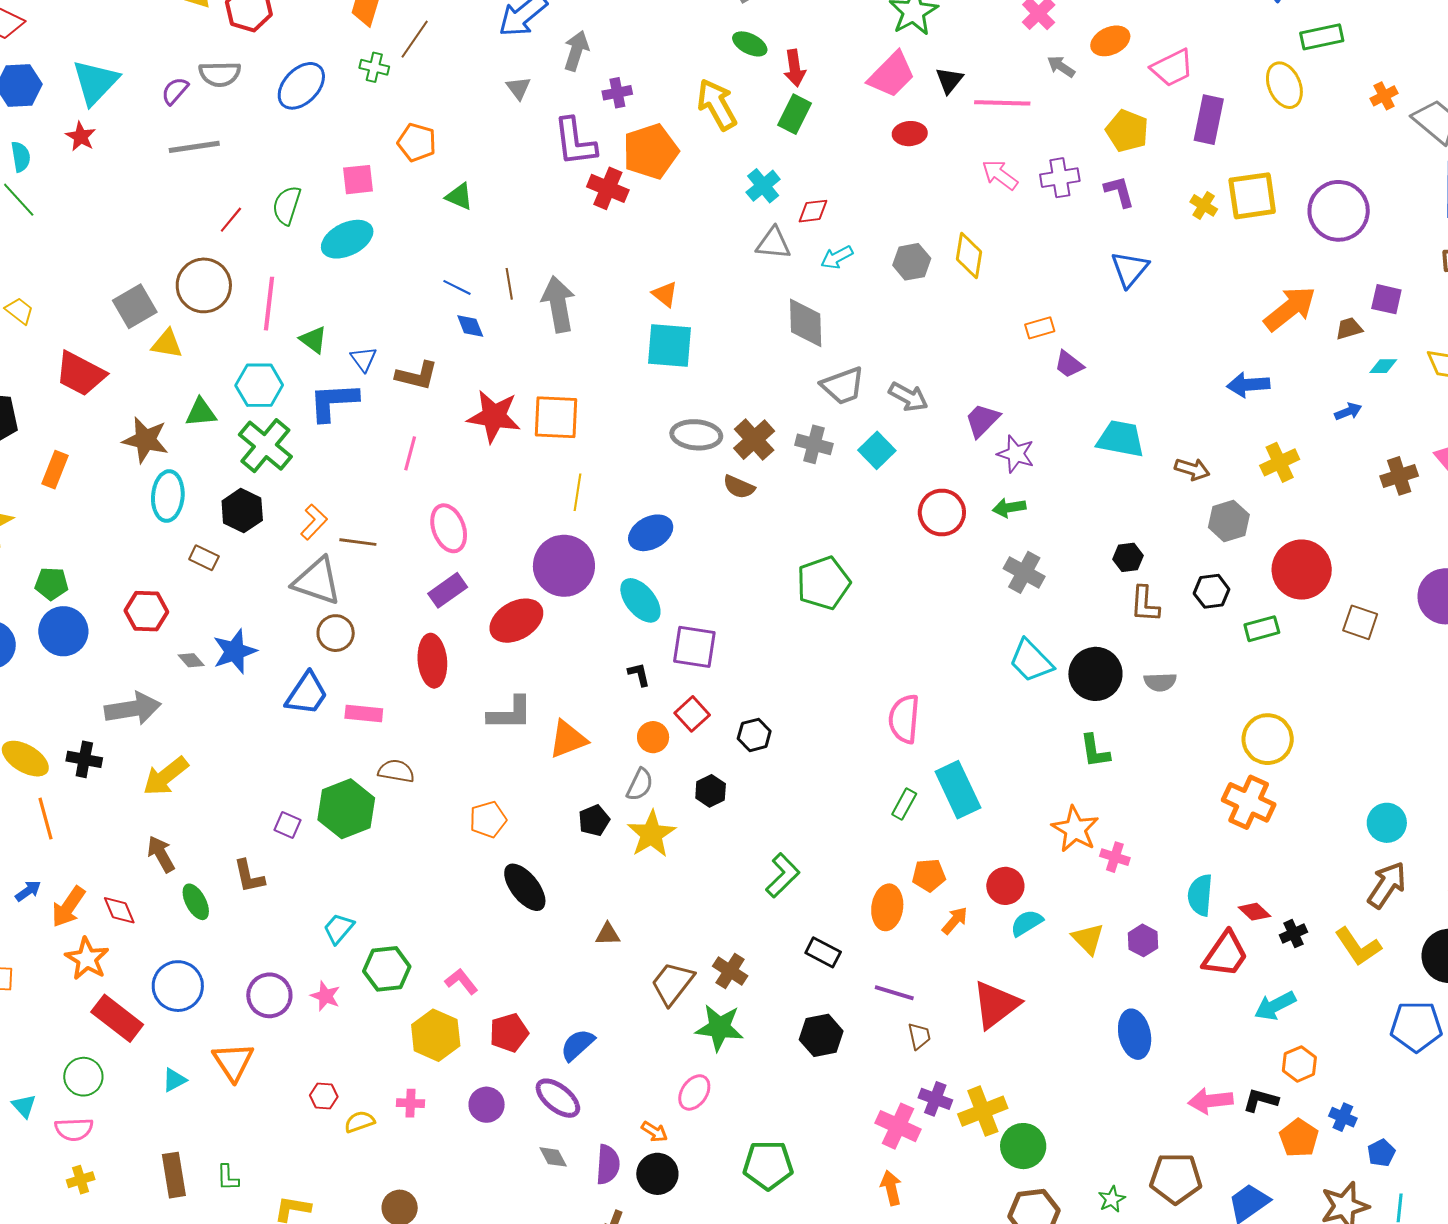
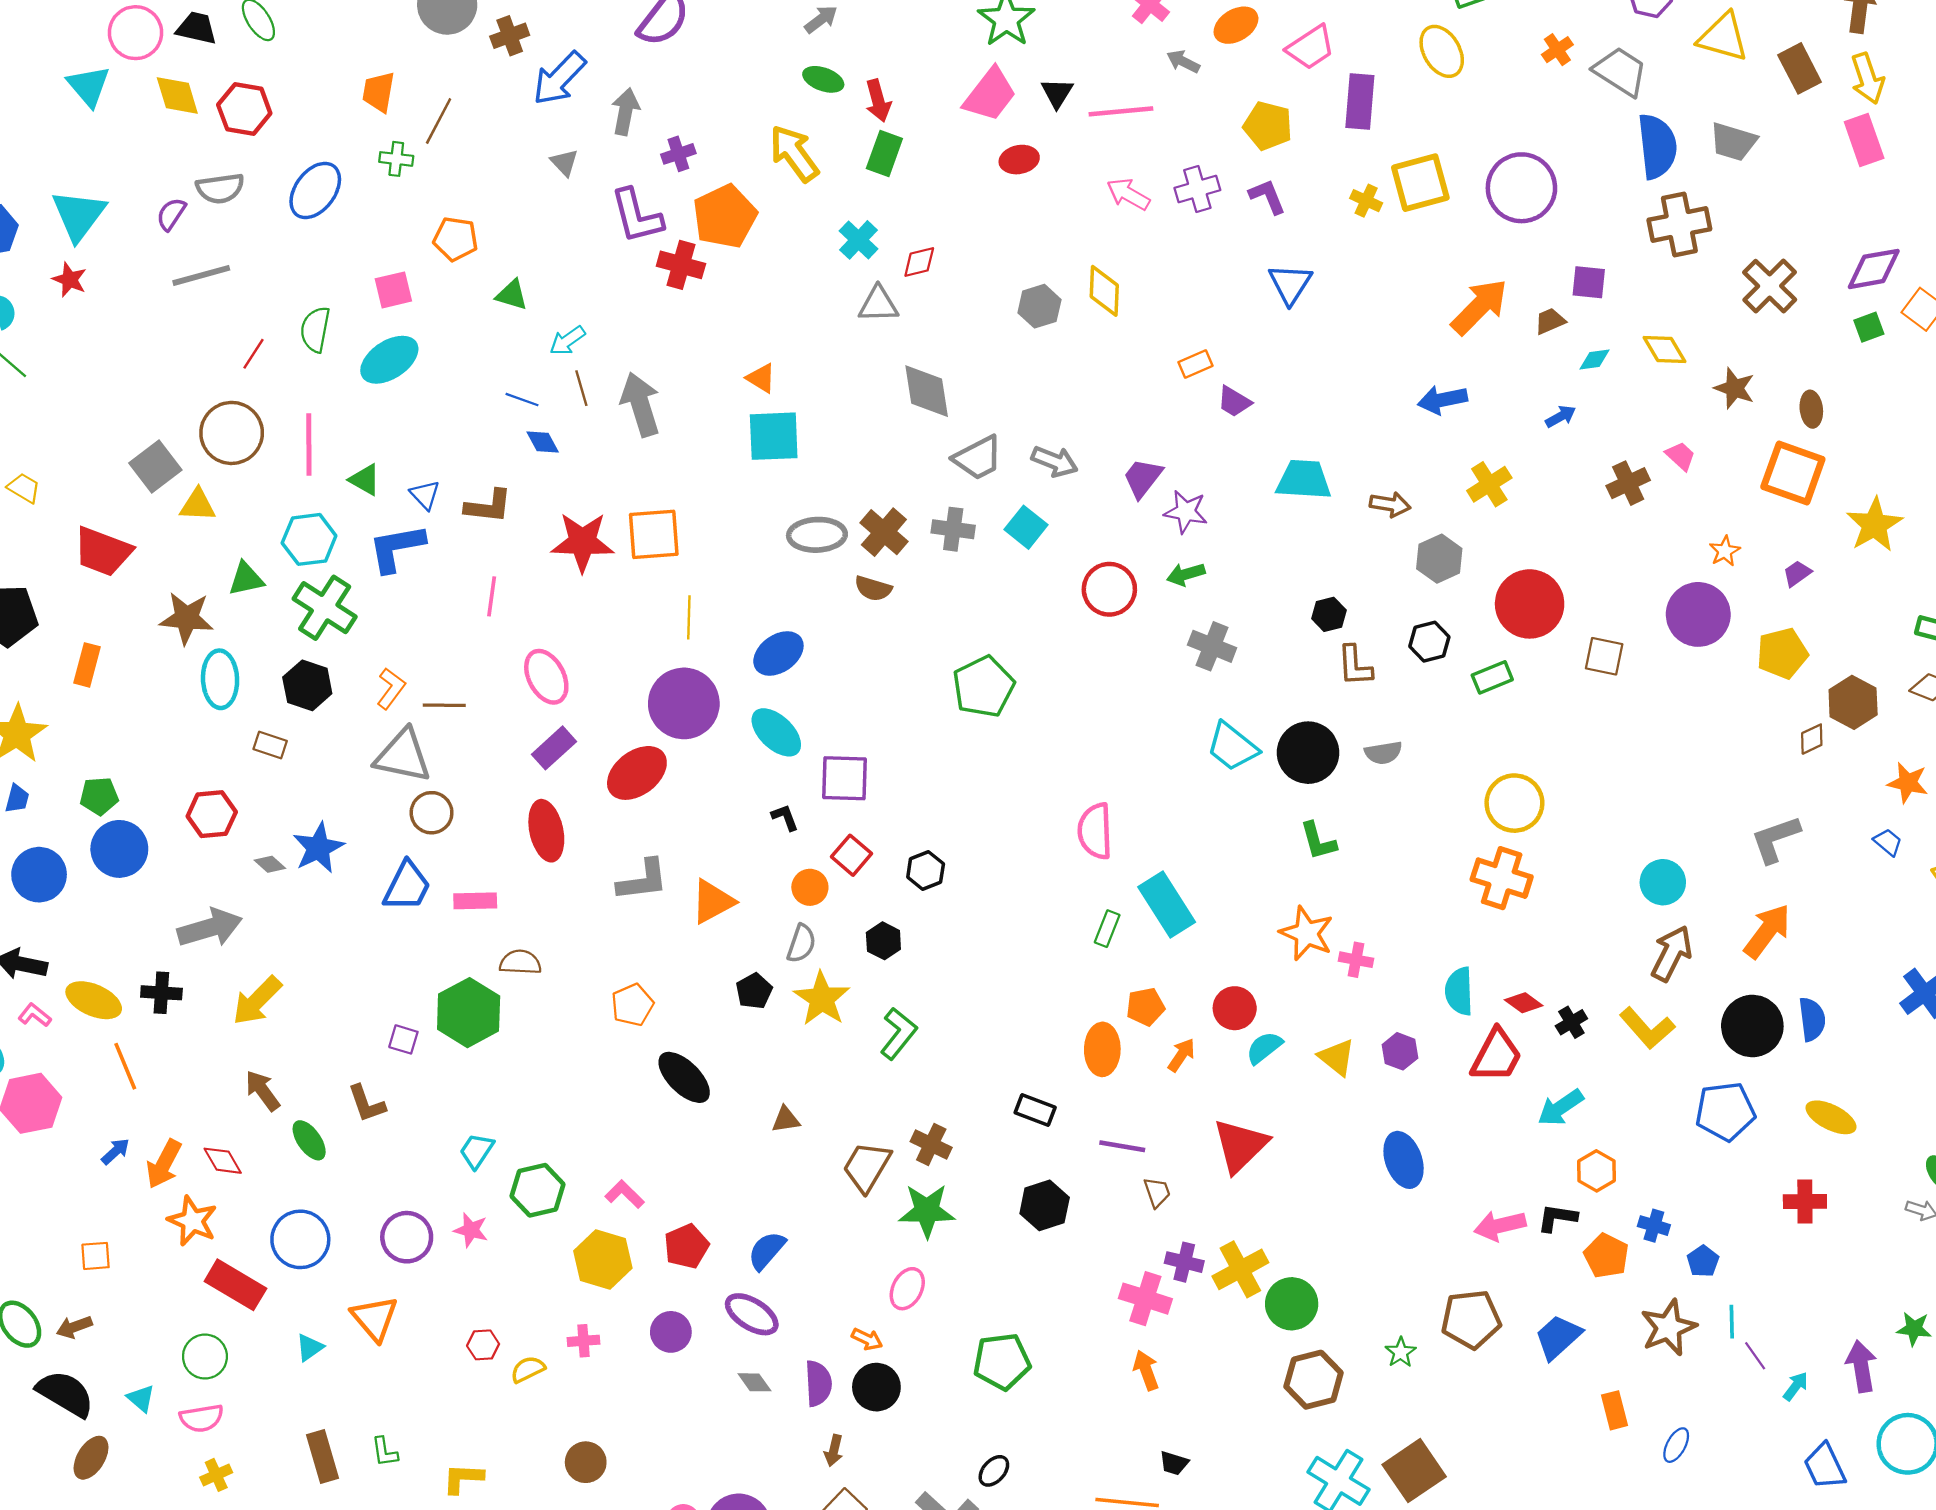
cyan arrow: (837, 257) -> (567, 341), moved
green L-shape: (783, 875) -> (898, 1033), moved

